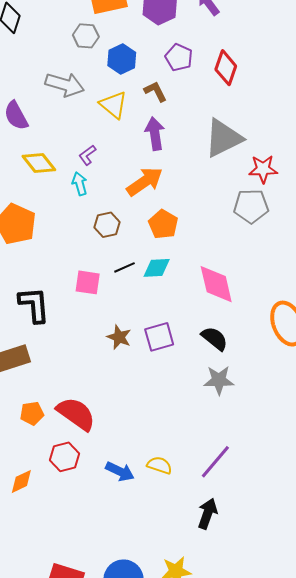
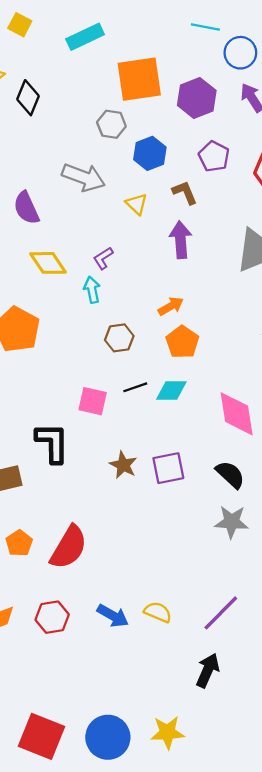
yellow triangle: (113, 105) -> (137, 204), size x0.7
orange arrow: (145, 182) -> (171, 306), moved, size x0.6
black L-shape: (34, 305) -> (52, 443), moved
orange pentagon: (32, 413) -> (19, 543), turned -30
red semicircle: (76, 414) -> (69, 547), turned 81
red hexagon: (64, 457) -> (52, 617), moved

